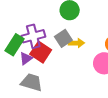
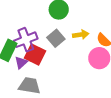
yellow arrow: (76, 43) -> (81, 35), moved

